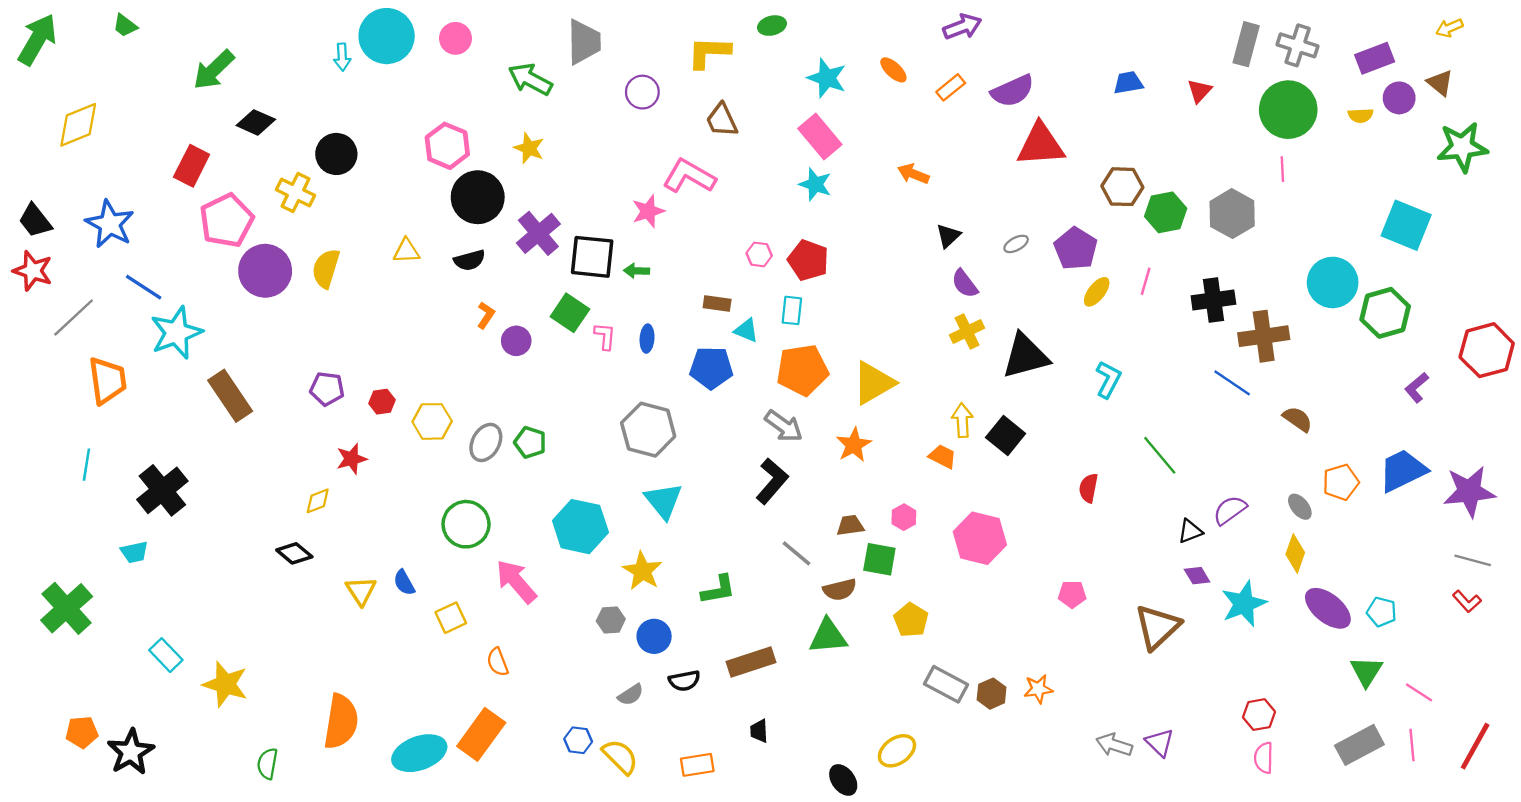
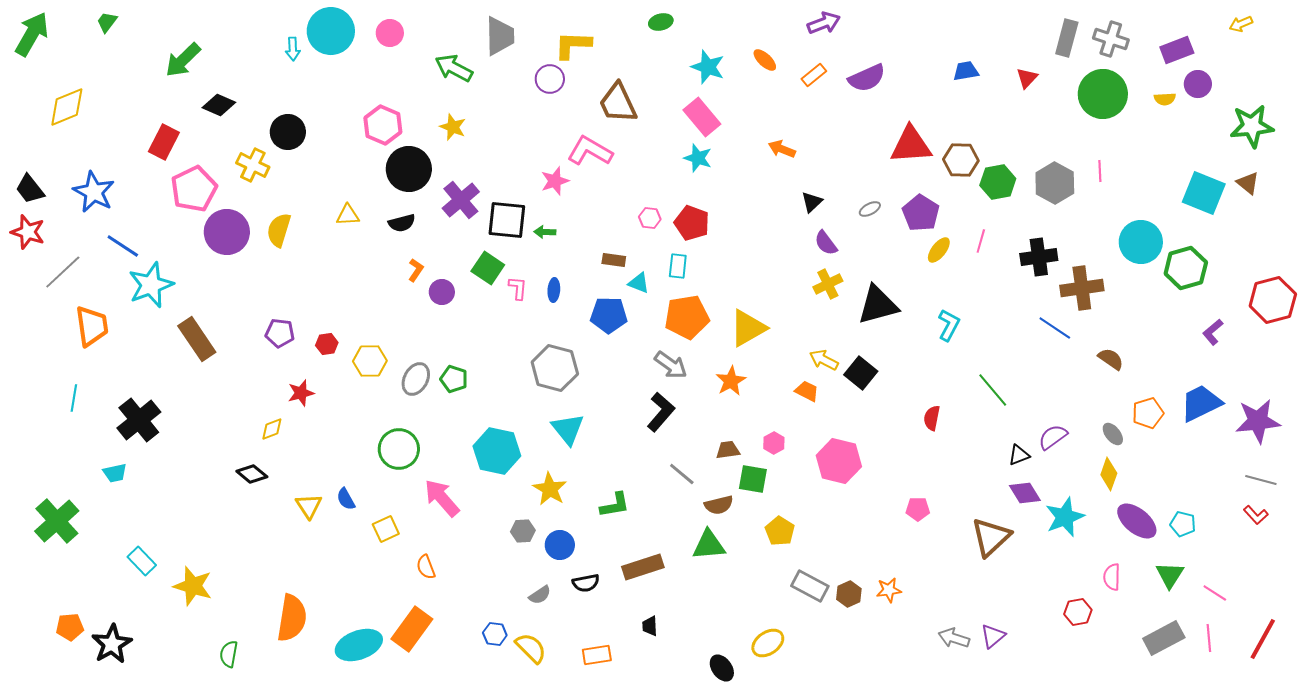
green trapezoid: (125, 26) -> (107, 22), turned 90
yellow L-shape: (709, 52) -> (573, 45), moved
brown triangle: (1440, 83) -> (1248, 183), moved
brown trapezoid: (722, 120) -> (618, 103), size x1.4
red triangle: (1041, 145) -> (911, 145), moved
pink line: (1282, 169) -> (1100, 171), moved
yellow arrow: (962, 420) -> (824, 360), turned -60
purple diamond: (1197, 576) -> (1025, 493), size x1.4
purple triangle: (1160, 743) -> (993, 636), turned 36
pink semicircle: (1264, 758) -> (1112, 577), moved

